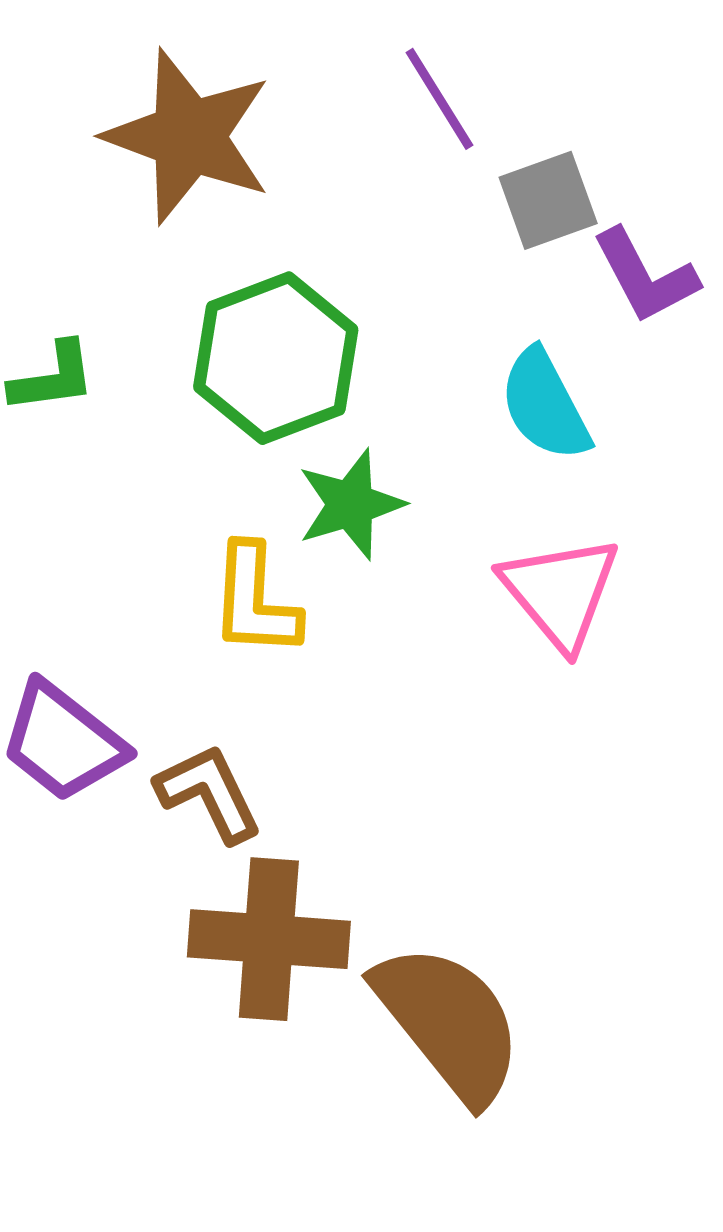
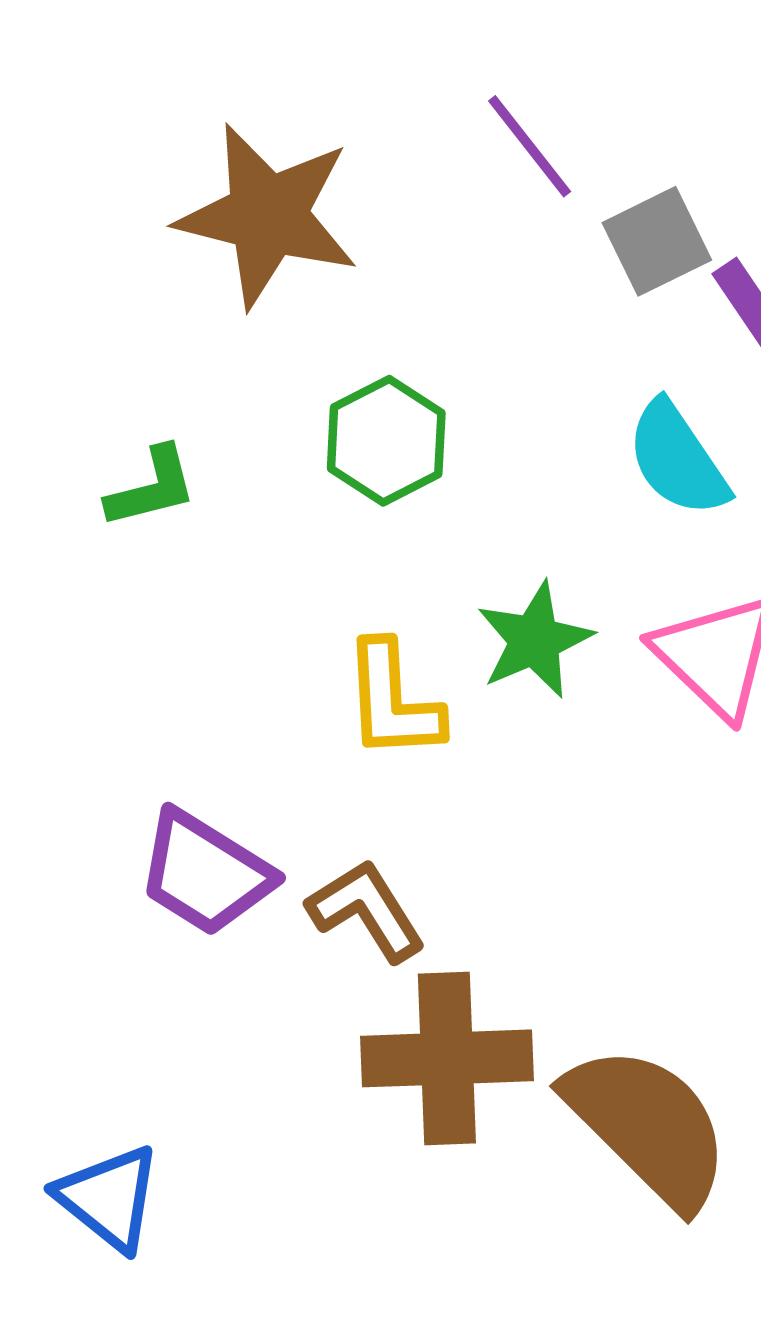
green hexagon: (276, 358) -> (386, 441), size x0.7
green star: (351, 504) -> (535, 640), moved

